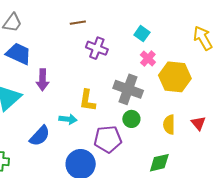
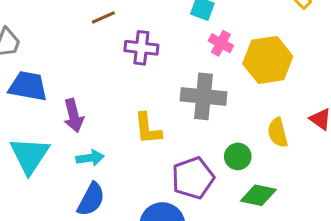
cyan arrow: (68, 119) -> (90, 158), moved
green circle: (131, 119) -> (238, 156), moved
green diamond: (159, 163) -> (258, 195), moved, turned 40

